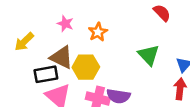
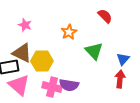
orange star: (98, 32) -> (69, 32), moved

